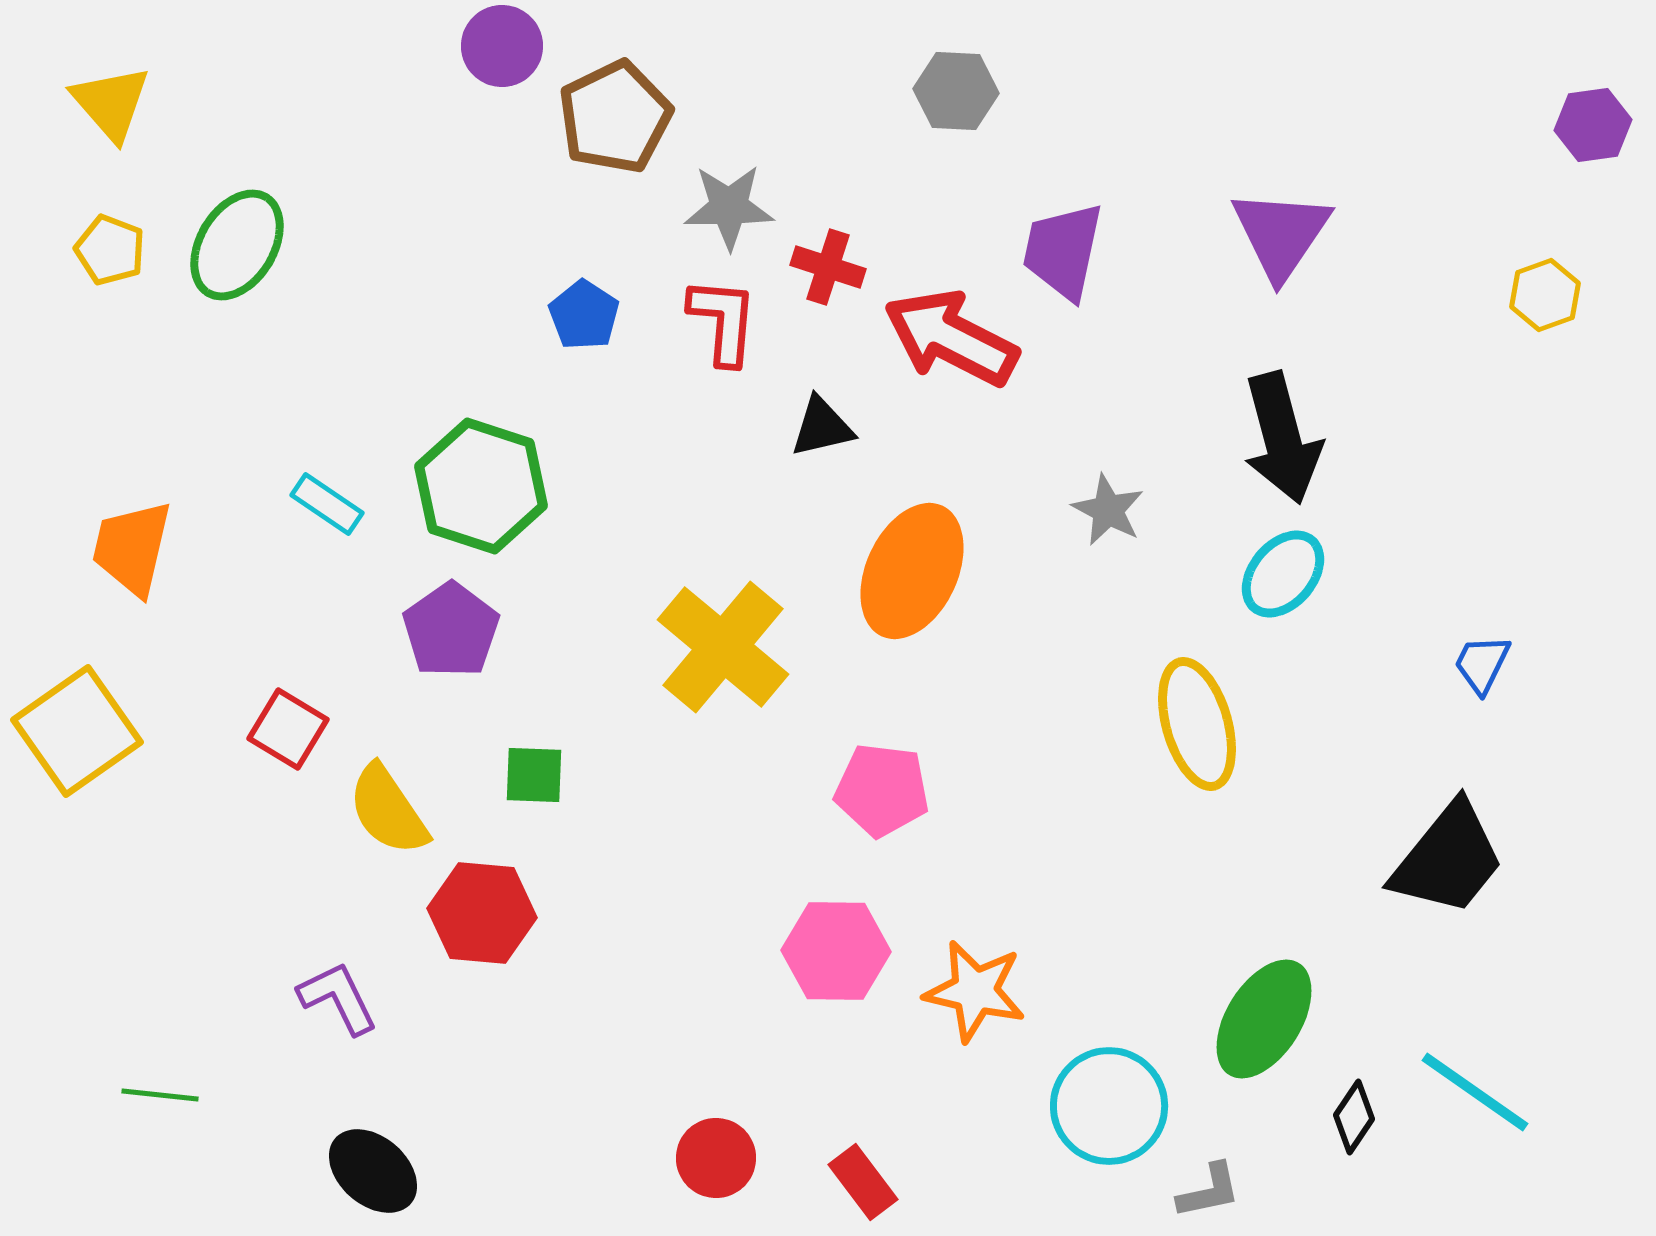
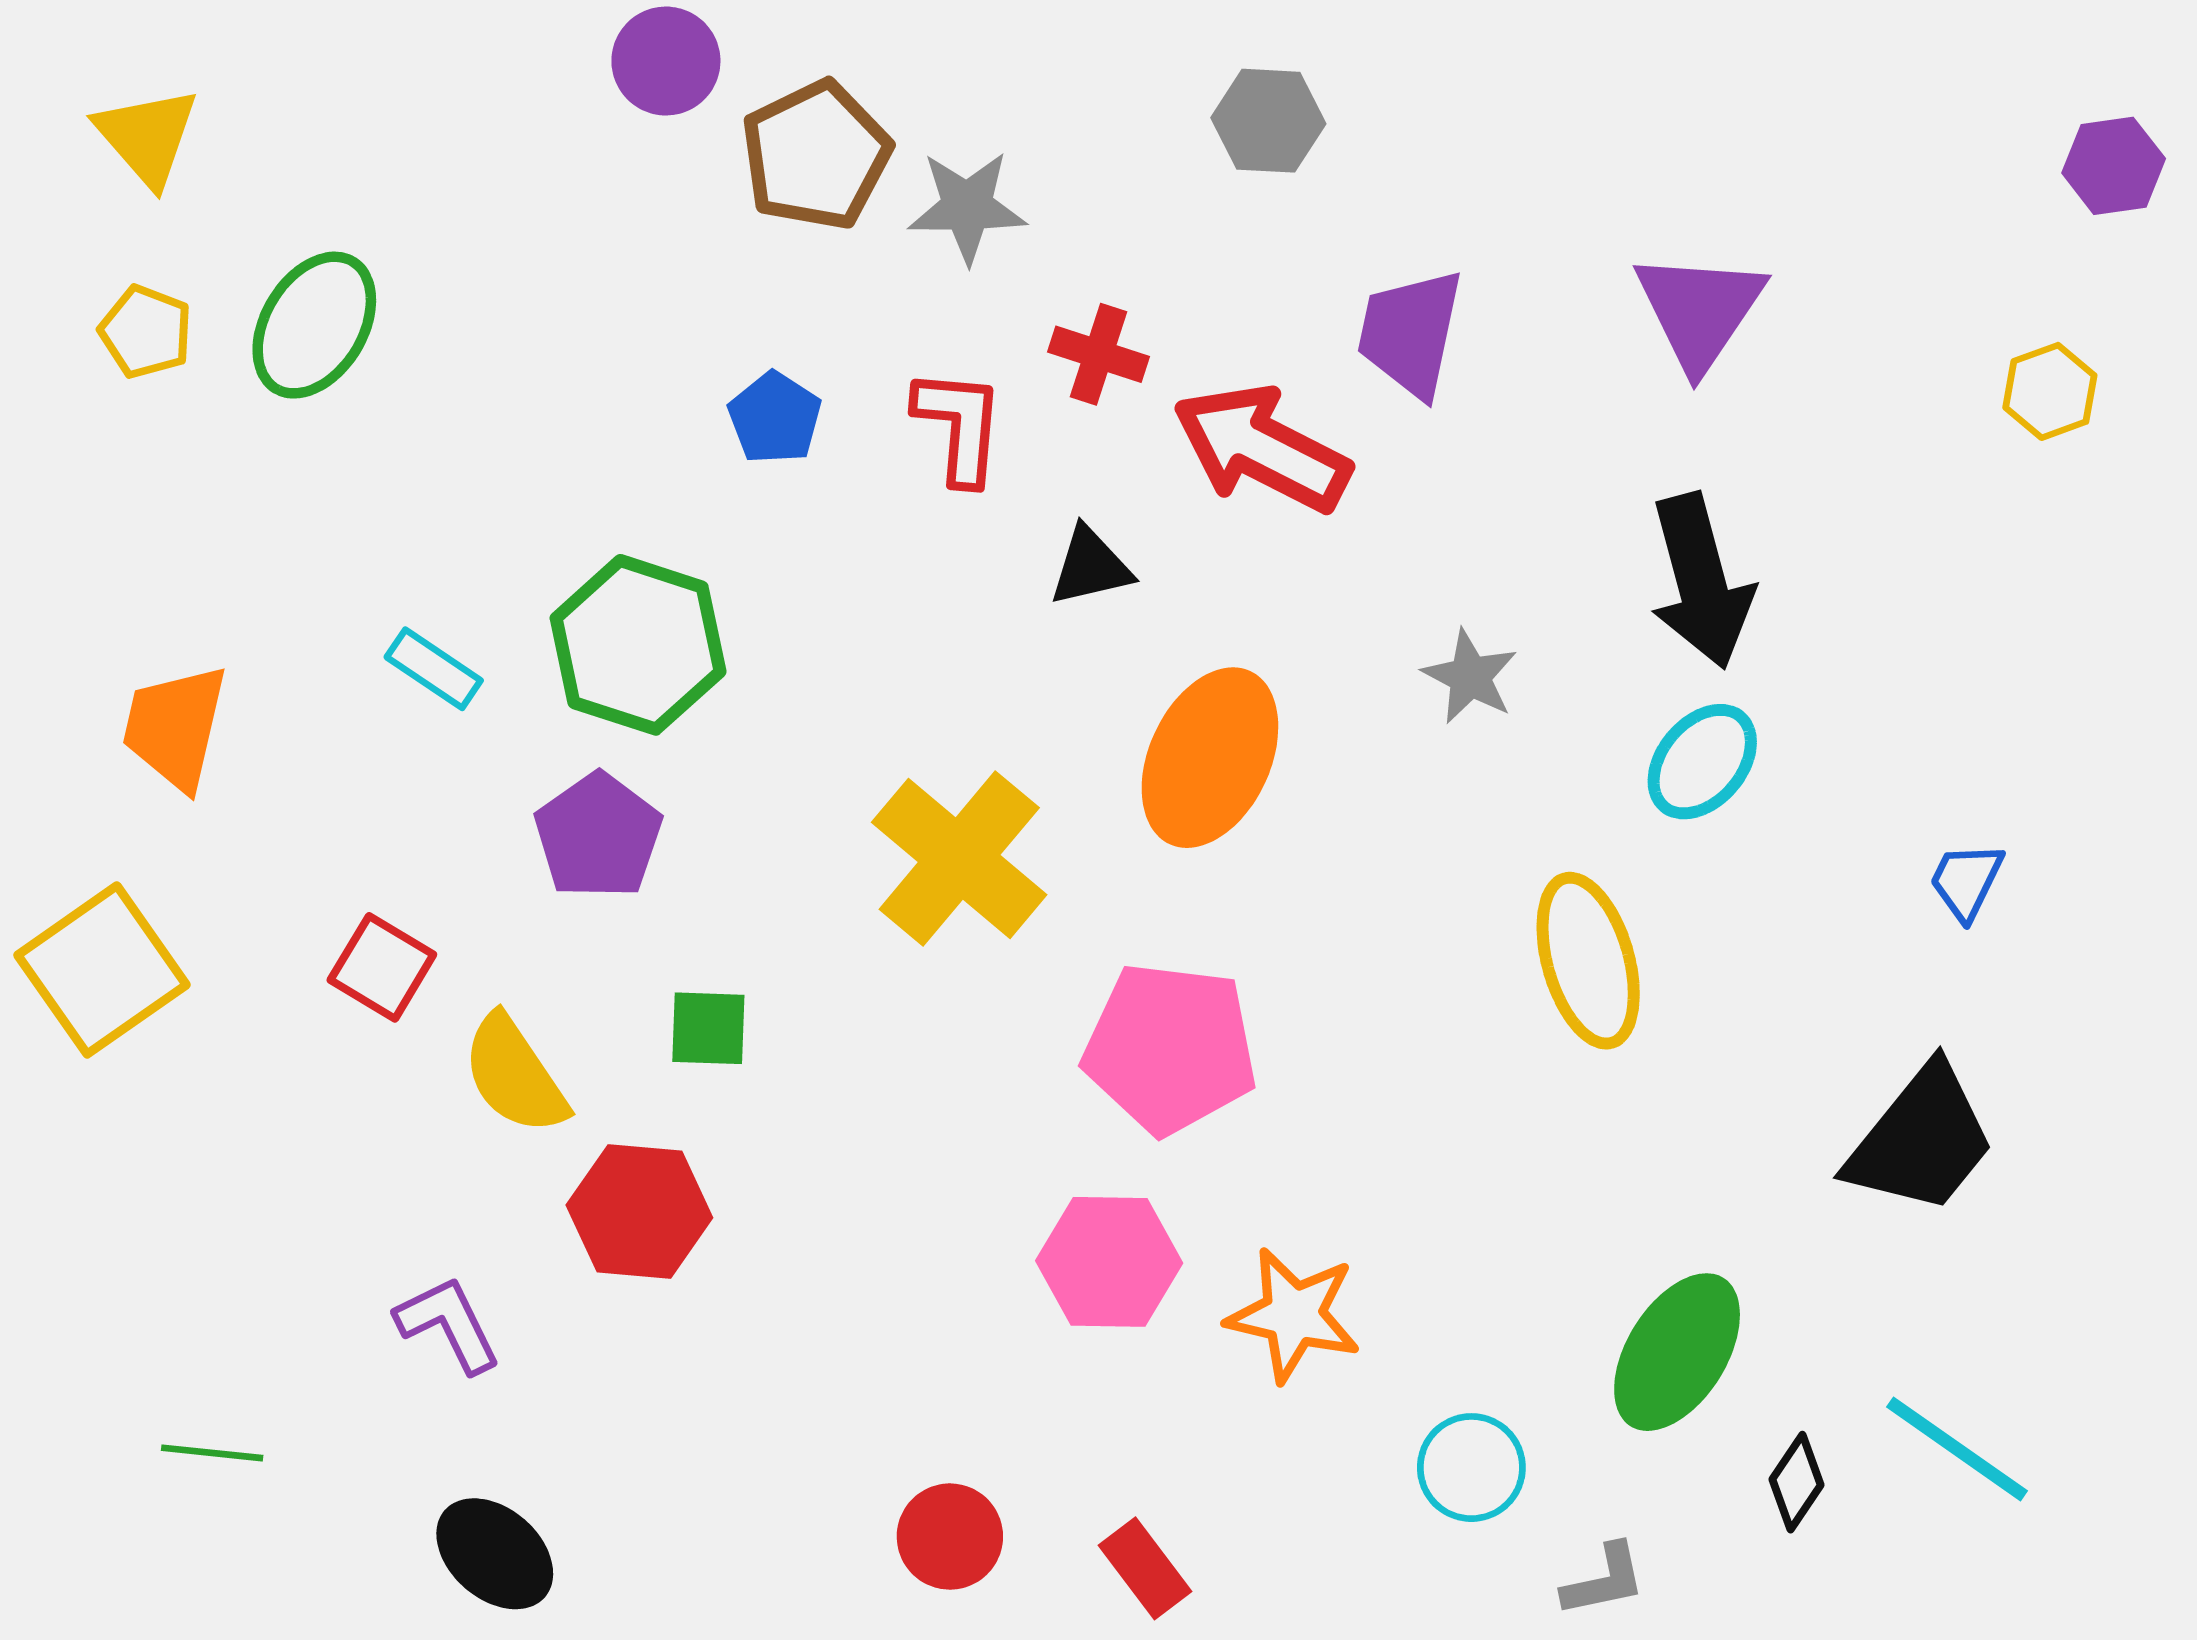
gray star: (729, 207) -> (967, 207), moved
pink pentagon: (882, 790) -> (1170, 1048), size x1.4
cyan circle: (1109, 1106) -> (1471, 1468), size x0.7

